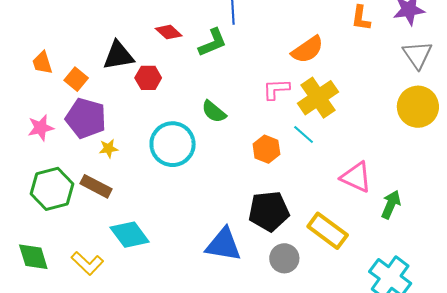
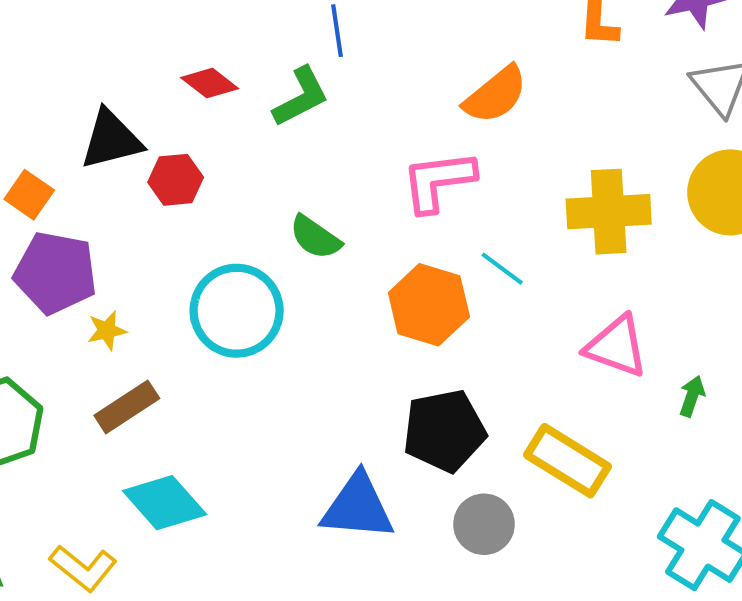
pink L-shape: (276, 89) -> (438, 181), size x1.4
yellow cross: (318, 98) -> (609, 212), moved, turned 36
orange hexagon: (266, 149) -> (429, 305), size x1.4
brown rectangle: (96, 186) -> (127, 407), moved, turned -56
green arrow: (391, 204) -> (692, 396), size x0.7

